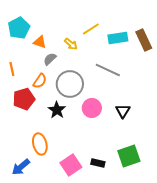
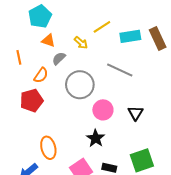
cyan pentagon: (19, 28) -> (40, 16), moved
orange line: (12, 69) -> (19, 57), moved
orange semicircle: (40, 81) -> (41, 75), moved
black star: (57, 110) -> (96, 138), moved

